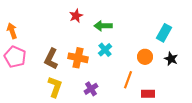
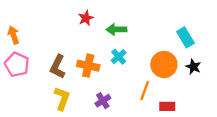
cyan rectangle: (164, 33) -> (185, 37), turned -60
orange circle: (145, 57) -> (164, 64), size x1.5

